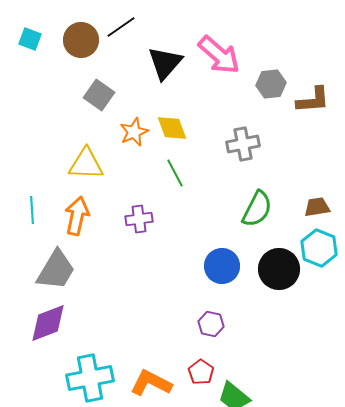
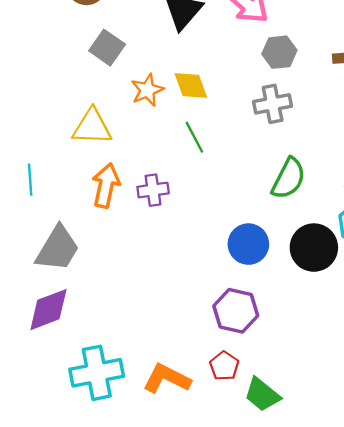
gray hexagon: (271, 84) -> (279, 52), moved
orange arrow: (77, 216) -> (106, 185), moved
purple hexagon: (211, 324) -> (236, 311), size x1.5

